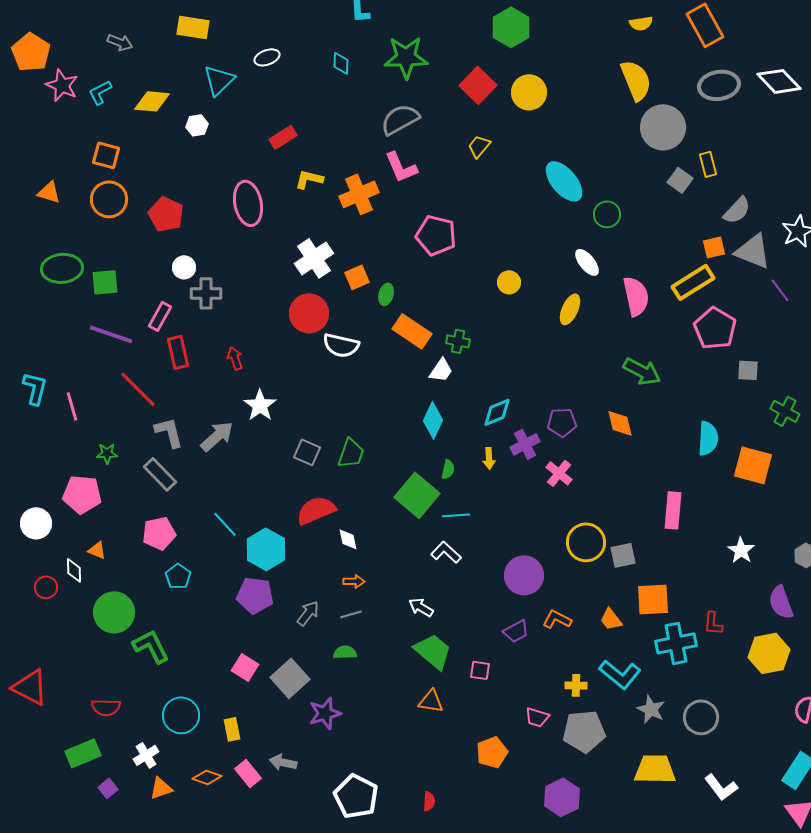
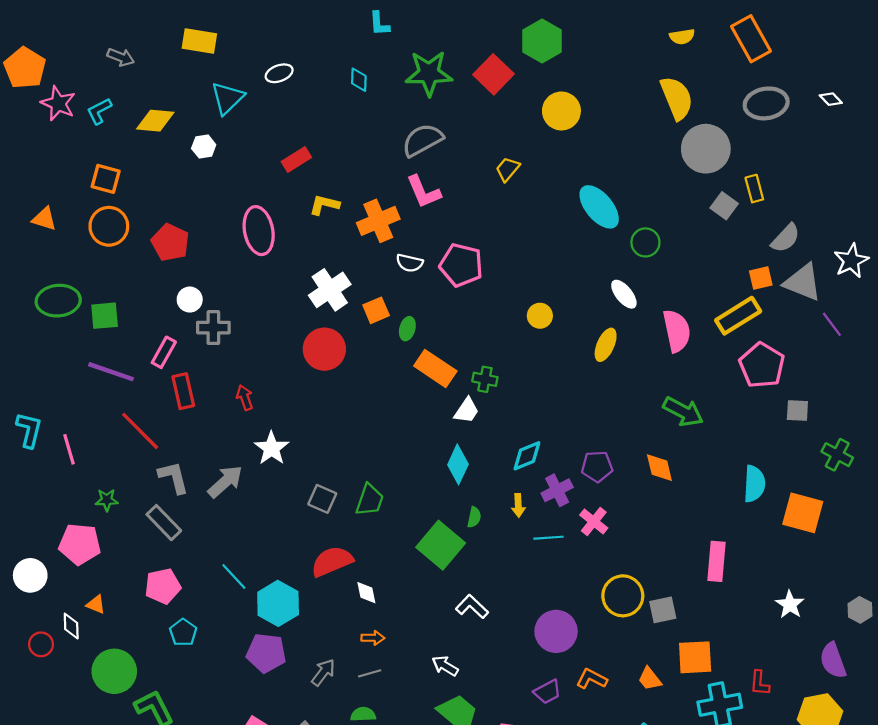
white diamond: (779, 81) -> (831, 99), size x0.5
red square: (478, 85) -> (494, 74), moved
white semicircle: (341, 345) -> (409, 263), moved, size x0.7
cyan line: (456, 515) -> (548, 538), moved

